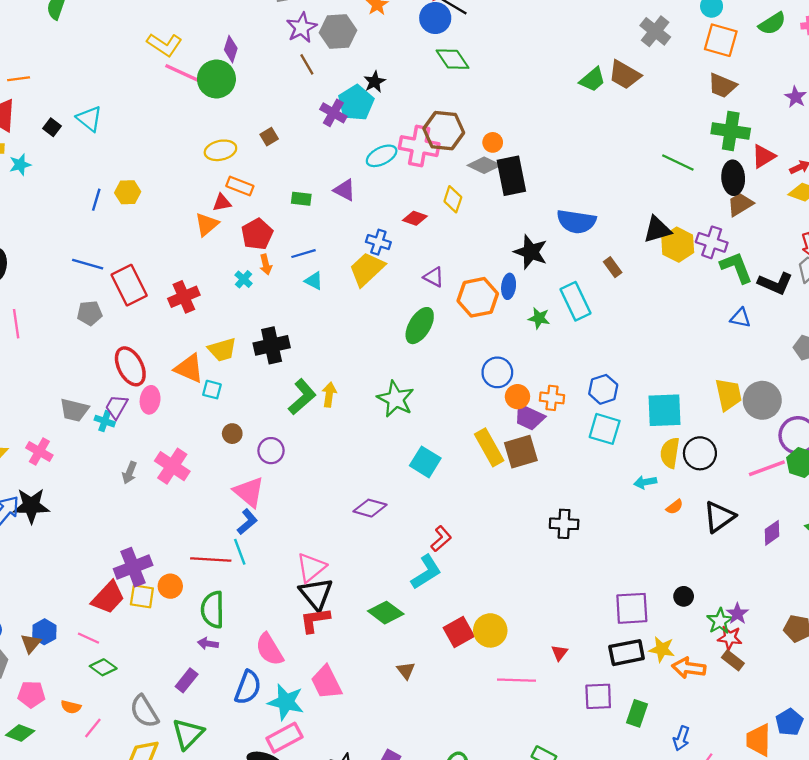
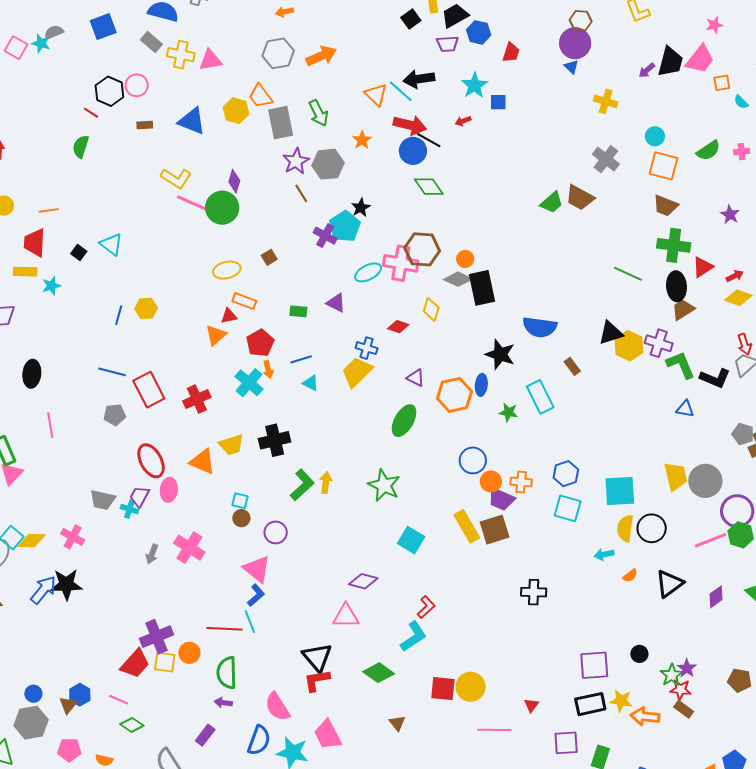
cyan cross: (244, 279) -> (249, 383), size x1.8
cyan square: (212, 390) -> (240, 501), moved
pink triangle: (311, 567) -> (346, 616), moved, turned 40
red square: (459, 632) -> (443, 689), turned 36

